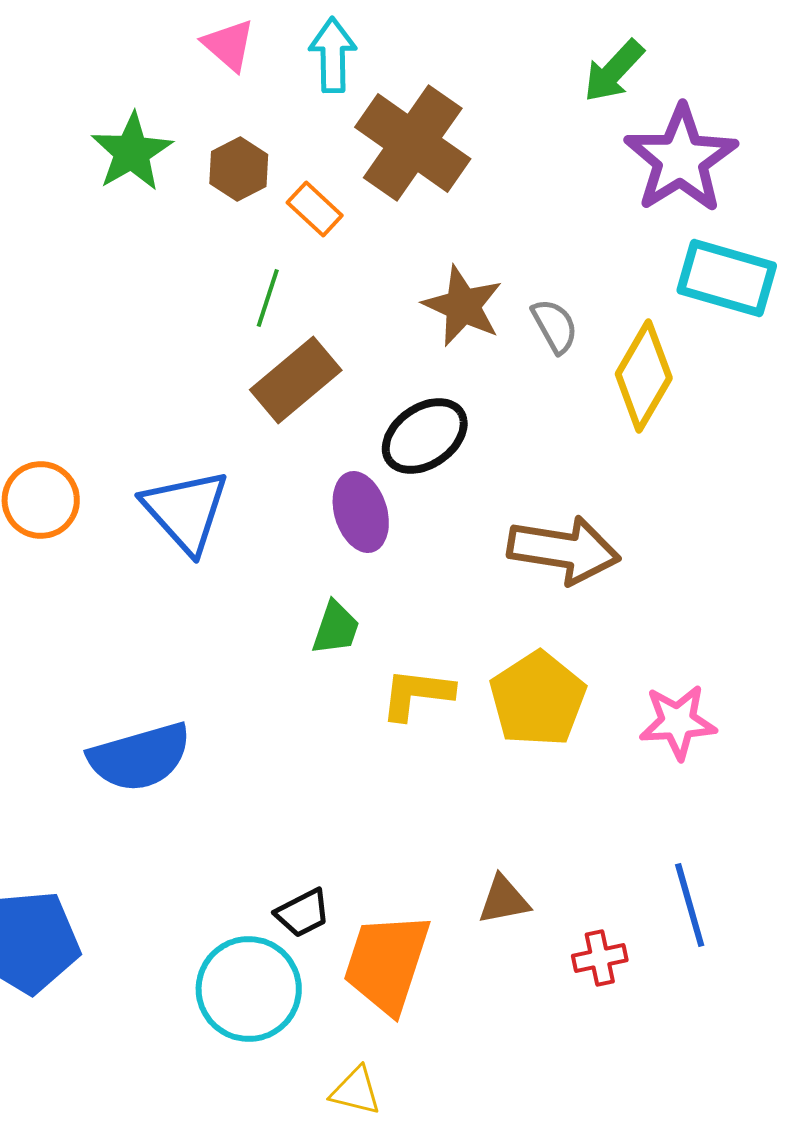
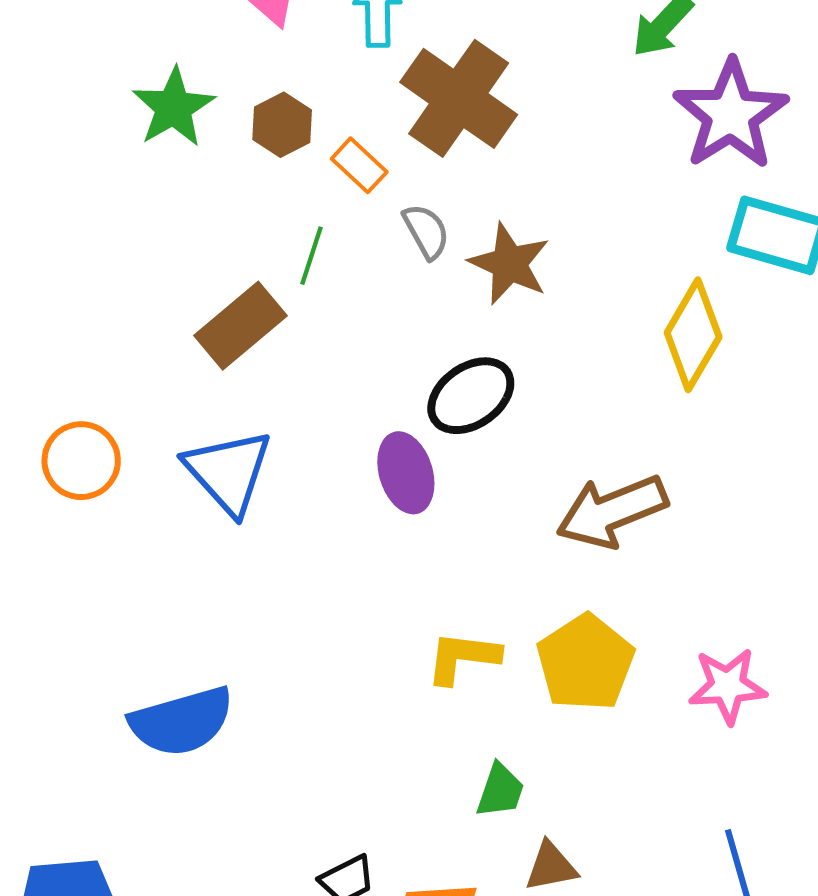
gray semicircle: (555, 326) -> (426, 231), moved
brown rectangle: (296, 380) -> (240, 326), moved
brown arrow: (564, 550) -> (612, 511), turned 149
green trapezoid: (336, 628) -> (500, 790), moved

